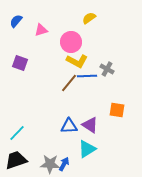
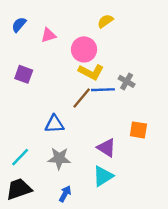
blue triangle: (69, 126) -> (54, 124), moved
gray star: (50, 164) -> (59, 158), moved
blue arrow: (64, 164) -> (65, 194), moved

